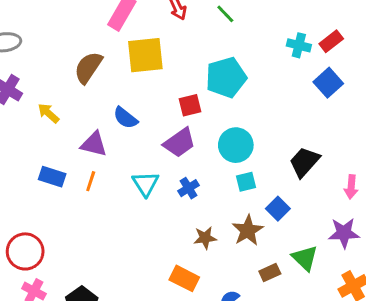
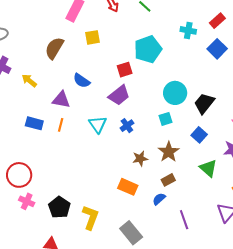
cyan cross: (299, 45) -> (188, 30), moved
yellow square: (145, 55) -> (93, 37), size x0.6
cyan circle: (236, 145) -> (175, 93), moved
blue square: (278, 209) -> (199, 135), moved
brown rectangle: (270, 272) -> (168, 180), moved

